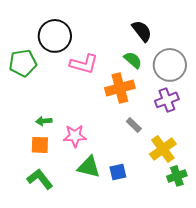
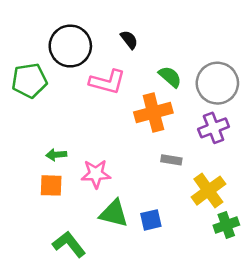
black semicircle: (142, 31) -> (129, 40), moved, size x0.7
gray rectangle: (134, 125) -> (171, 160), turned -35
green L-shape: (40, 179) -> (69, 244), moved

